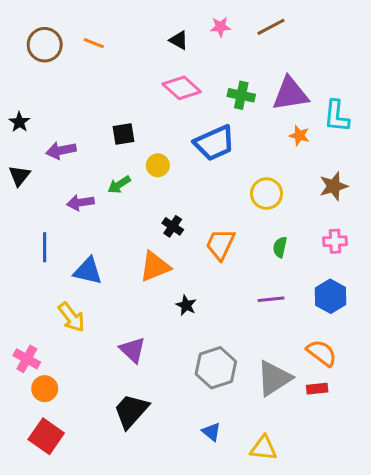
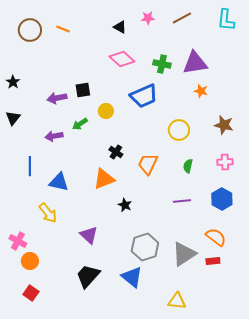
cyan L-shape: (337, 116) -> (226, 20), moved
purple arrow: (61, 150) -> (57, 98), moved
brown star: (334, 186) -> (224, 125), turned 30
blue triangle: (211, 432) -> (132, 277), moved, size x1.6
red square: (46, 436) -> (31, 293), size x0.7

